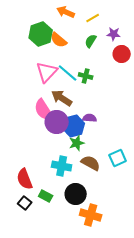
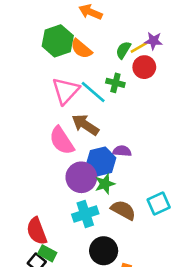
yellow line: (93, 18) -> (139, 47), moved
red circle: (122, 54) -> (144, 67), moved
green cross: (86, 76) -> (115, 83), moved
purple circle: (57, 122) -> (81, 177), moved
cyan cross: (62, 166) -> (85, 214), turned -30
green rectangle: (46, 196) -> (47, 253), moved

